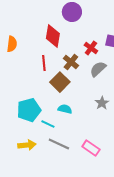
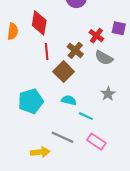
red diamond: (53, 36) -> (39, 23), moved
gray semicircle: (98, 69) -> (104, 58), turned -108
cyan line: (48, 124) -> (86, 116), moved
yellow arrow: (27, 145) -> (40, 152), moved

